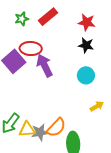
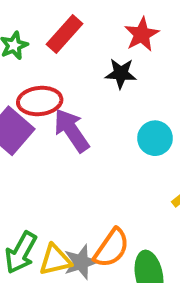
red star: (87, 22) -> (142, 34), turned -30
black star: (86, 45) -> (121, 73), moved

